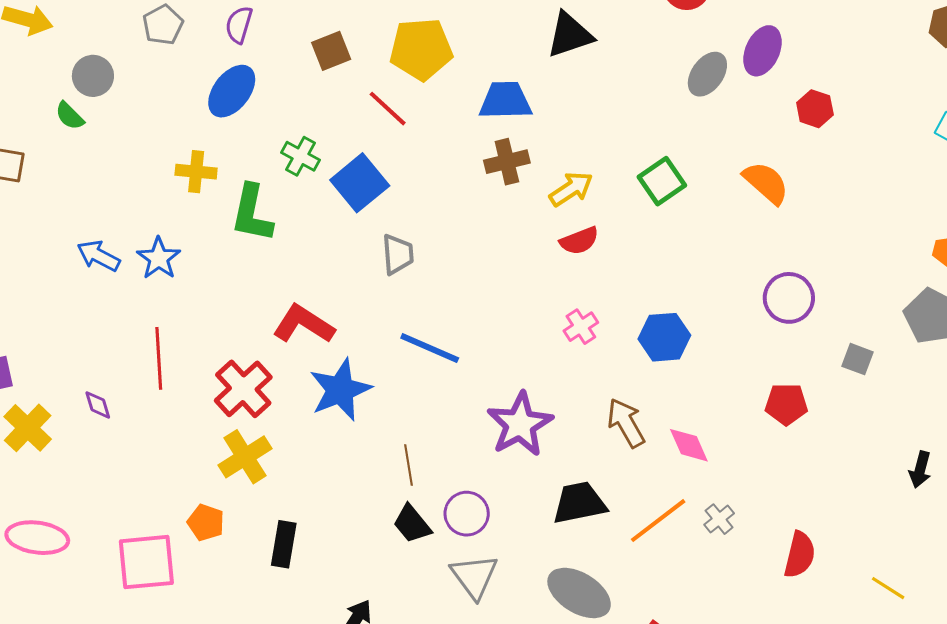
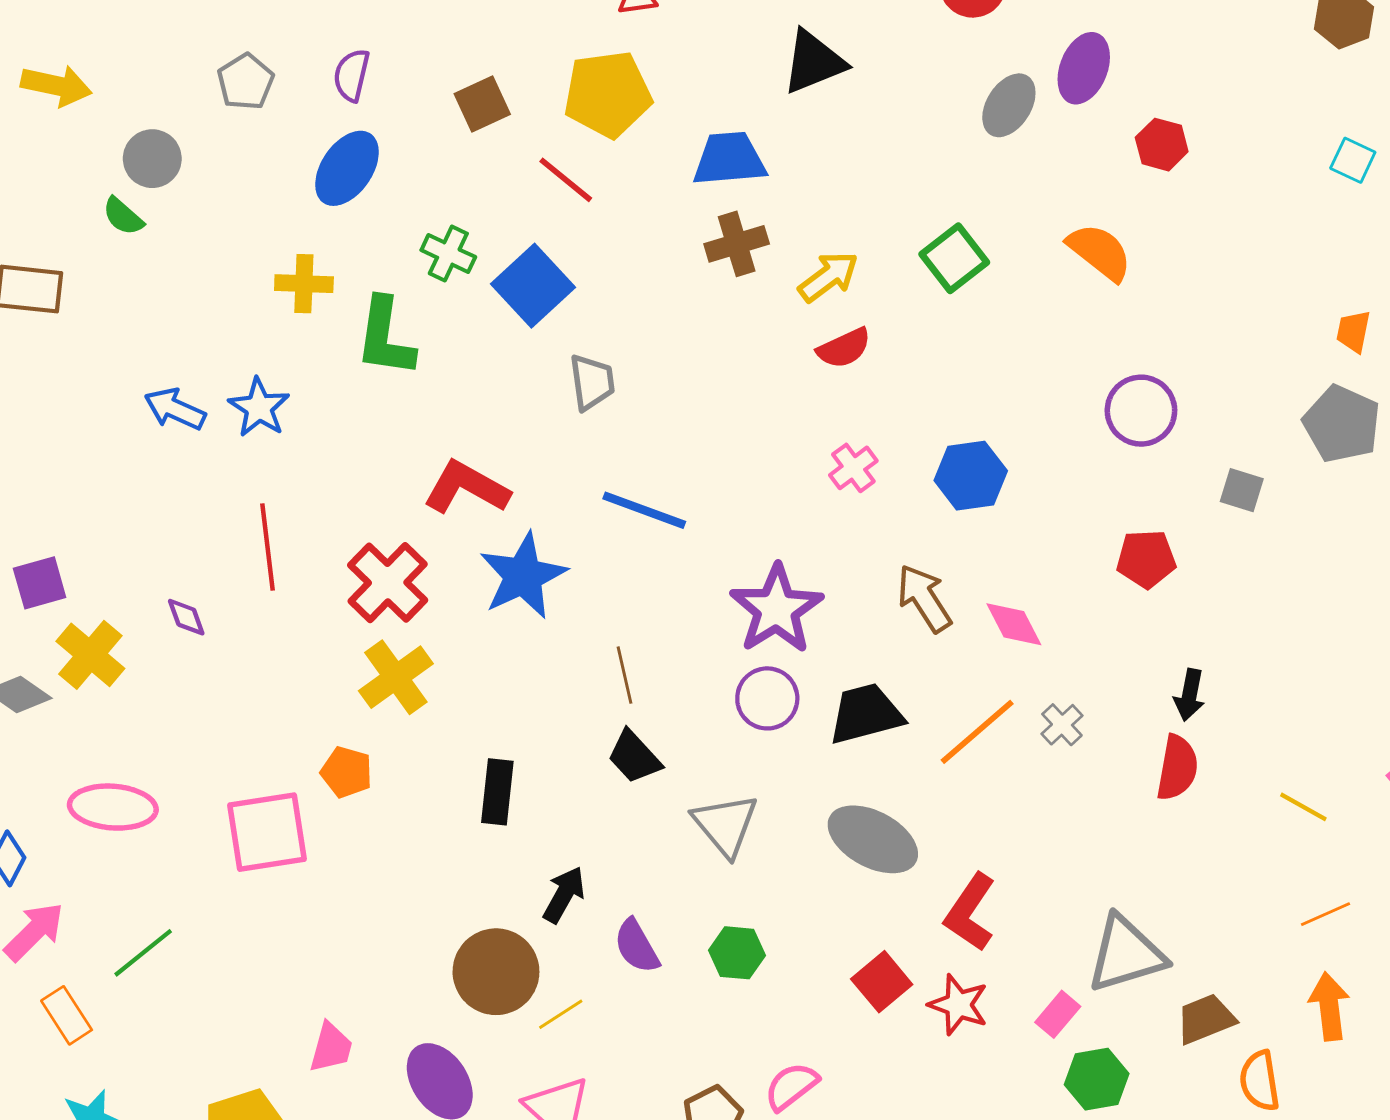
black arrow: (920, 470) -> (1190, 695), moved
purple circle: (467, 514) -> (767, 698), moved
black rectangle: (284, 544) -> (497, 792), moved

